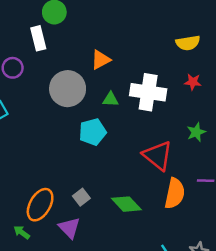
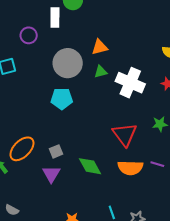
green triangle: (111, 99) -> (101, 72), moved, turned -32
cyan pentagon: (93, 132) -> (62, 99), moved
orange semicircle: (175, 193) -> (130, 168), turned 65
purple triangle: (69, 228) -> (51, 174), moved

